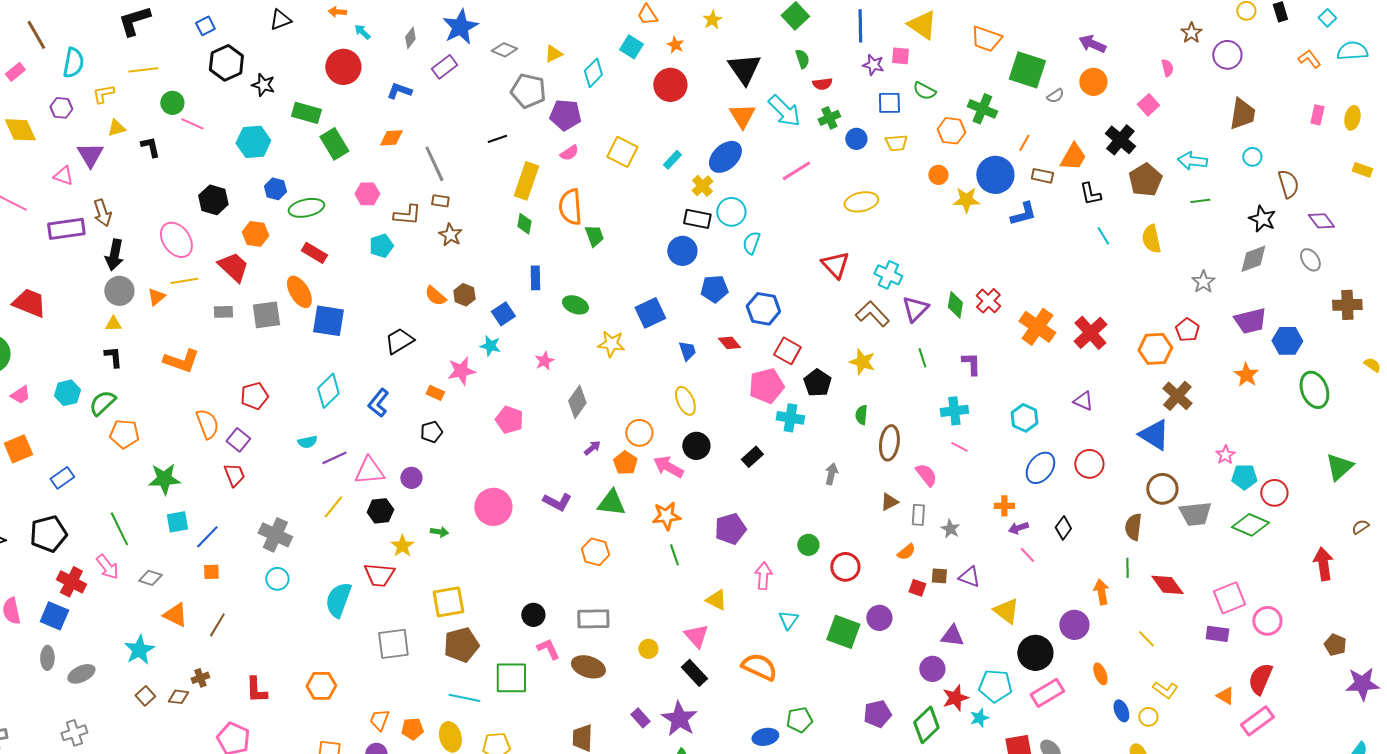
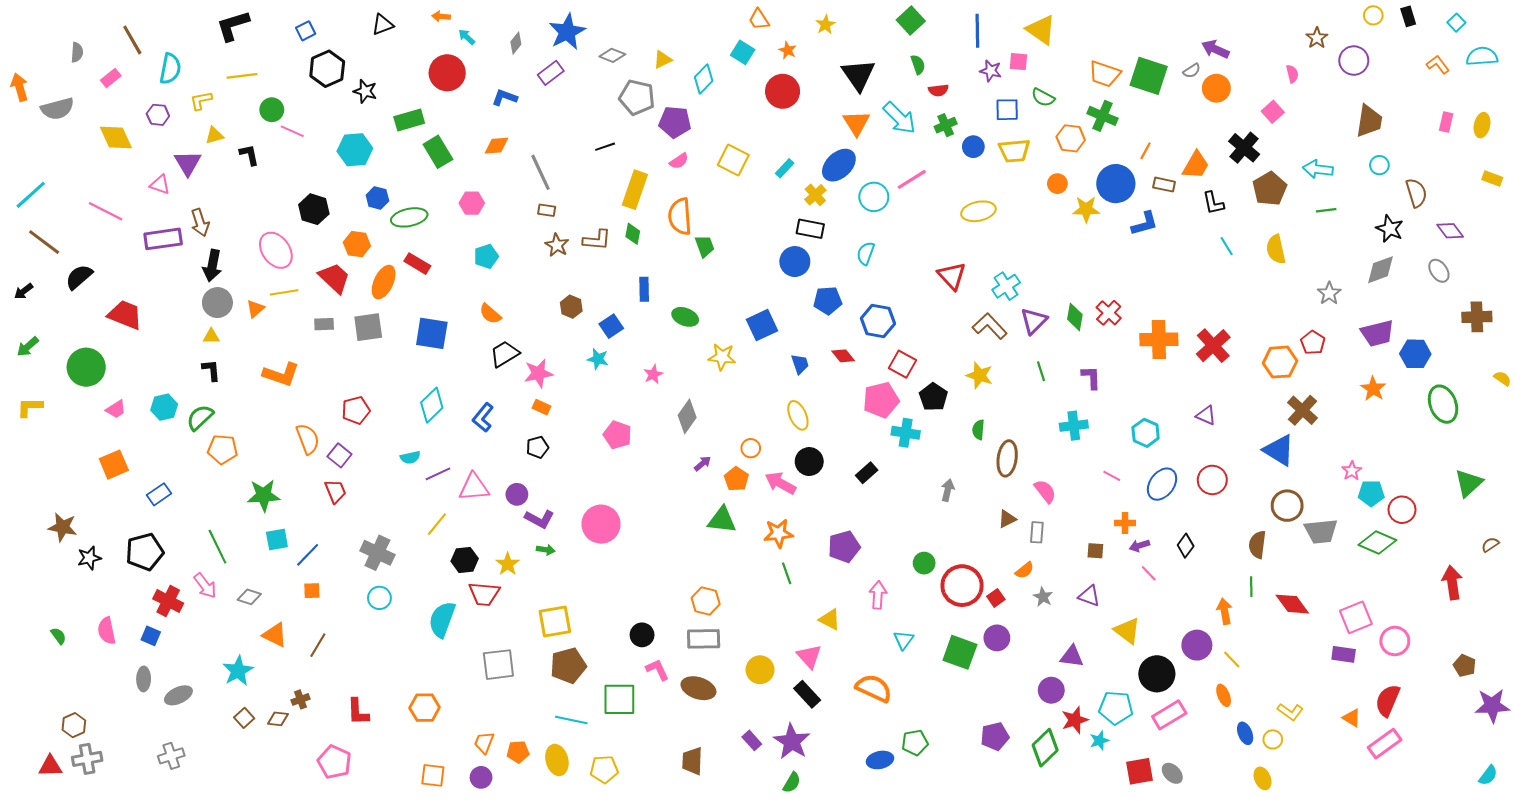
orange trapezoid: (986, 39) -> (1105, 74), moved
gray semicircle: (1055, 96) -> (1192, 71), moved
green rectangle: (306, 113) -> (409, 120), turned -32
yellow trapezoid: (896, 143) -> (1014, 151), size x1.4
cyan circle: (731, 212) -> (874, 197), moved
brown L-shape: (407, 215) -> (597, 240), moved
cyan cross: (888, 275) -> (1006, 286), turned 32
orange ellipse: (299, 292) -> (384, 282), moved, turned 56
orange semicircle: (435, 296) -> (490, 314), moved
orange cross: (1037, 327) -> (1159, 339), turned -36
pink star: (461, 371) -> (538, 373), moved
orange circle: (639, 433) -> (751, 448), size x0.7
pink line: (959, 447) -> (1112, 476), moved
purple L-shape: (557, 502) -> (539, 519), moved
black hexagon: (380, 511) -> (465, 560), moved
gray star: (950, 529) -> (1043, 597), moved
orange hexagon: (595, 552) -> (706, 601), moved
red circle: (845, 567) -> (962, 586), size x1.4
brown square: (939, 576) -> (1095, 551), moved
red square: (917, 588) -> (996, 598), moved, turned 36
blue square: (54, 616) -> (151, 636), size x0.7
yellow line: (1146, 639) -> (1232, 659), moved
yellow circle: (648, 649) -> (760, 670), size x1.4

